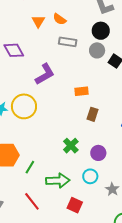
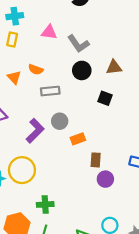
gray circle: (97, 50) -> (60, 121), moved
green cross: (71, 146) -> (45, 204), moved, turned -35
purple circle: (98, 153) -> (105, 179), moved

